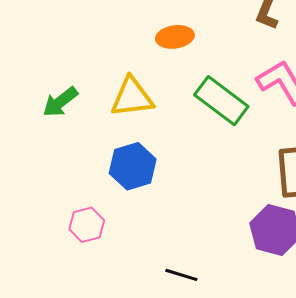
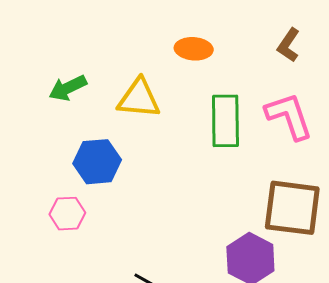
green rectangle: (221, 101) -> (225, 121), turned 40
blue hexagon: (133, 166) -> (97, 162), moved

